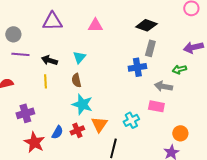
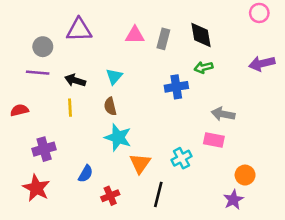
black diamond: (146, 25) -> (201, 35), turned 60
gray circle: (13, 34) -> (43, 47), moved
gray rectangle: (150, 48) -> (163, 39), moved
blue cross: (137, 67) -> (176, 87), moved
green arrow: (179, 69) -> (204, 67), moved
red cross: (77, 130) -> (110, 196), moved
red star: (34, 142) -> (36, 188), moved

